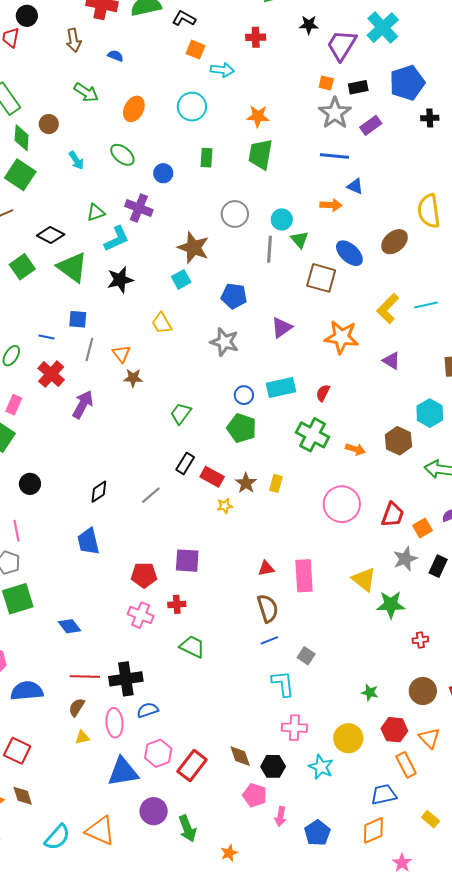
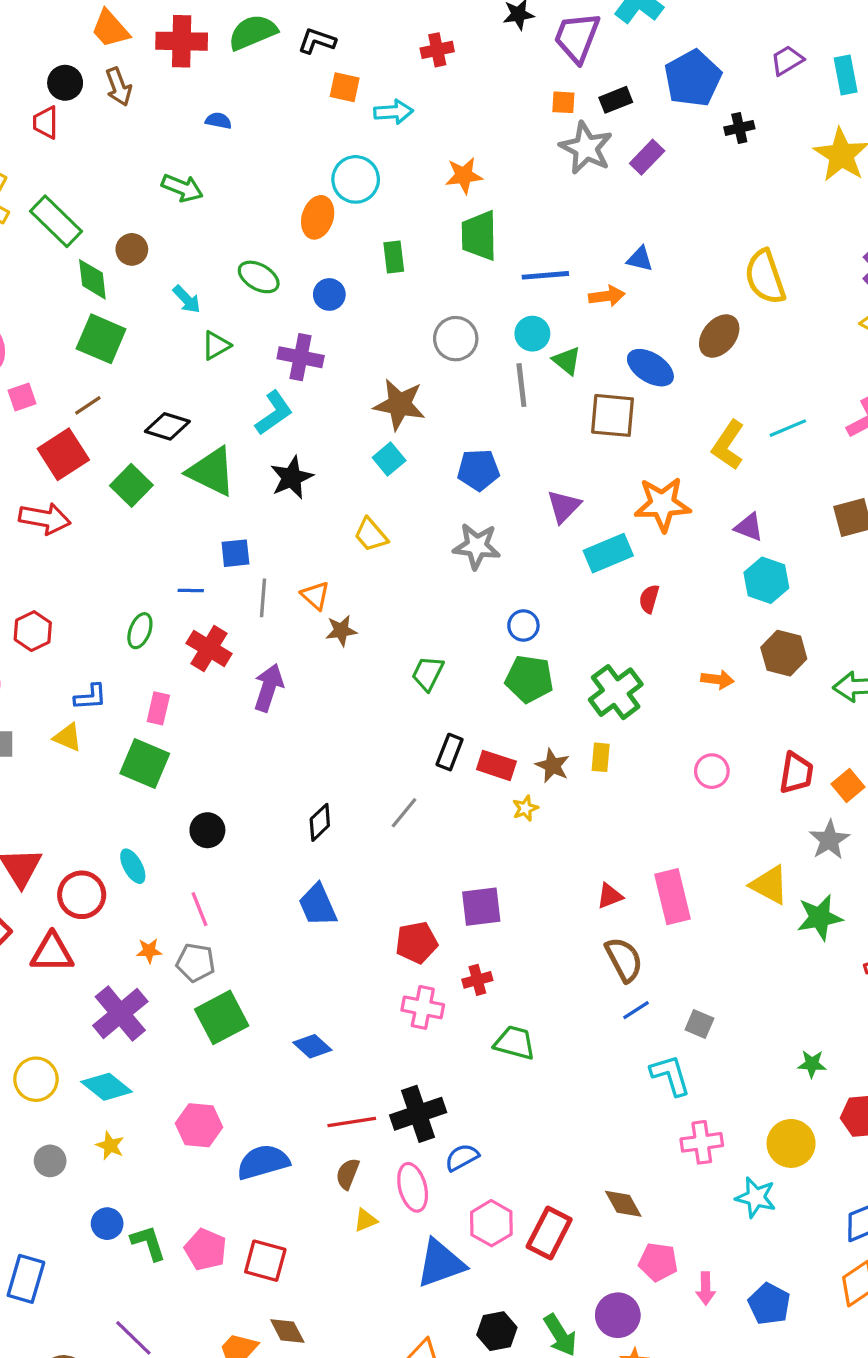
brown arrow: (74, 40) -> (119, 87), moved
orange ellipse: (134, 109) -> (318, 217), moved
blue line: (334, 156) -> (545, 275), moved
green triangle: (96, 213) -> (216, 345), moved
cyan rectangle: (281, 387) -> (608, 553), moved
cyan hexagon: (430, 413) -> (766, 580), moved
green cross: (313, 435) -> (616, 692), moved, turned 36
pink circle: (342, 504) -> (712, 771), size x0.6
black hexagon: (273, 766) -> (497, 1331), moved
purple circle: (154, 811) -> (618, 1315), moved

